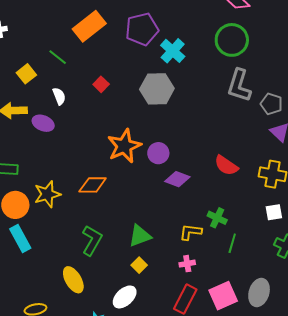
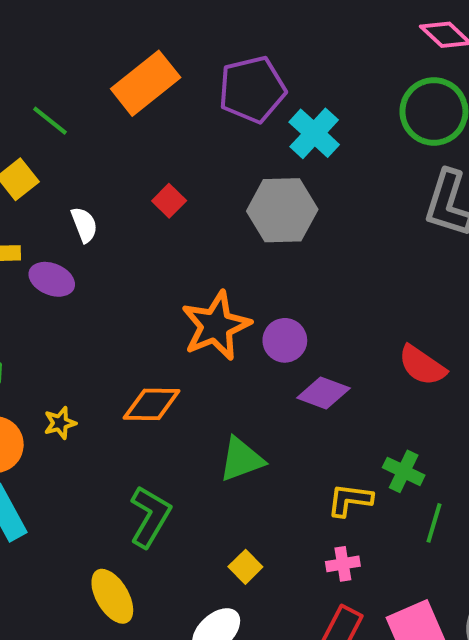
green line: (58, 57) -> (50, 121), moved
yellow star: (47, 194) -> (60, 423), size x0.6
green triangle: (140, 236) -> (241, 459), moved

